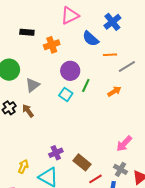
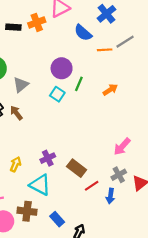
orange cross: (52, 45) -> (37, 22), moved
gray line: (127, 67) -> (125, 42), moved
yellow arrow: (23, 167) -> (15, 164), moved
gray cross: (120, 169) -> (119, 175), turned 32

